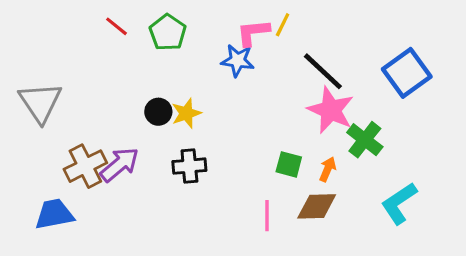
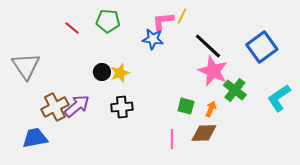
red line: (116, 26) -> (72, 28), moved
green pentagon: (168, 33) -> (108, 21), turned -30
cyan L-shape: (399, 203) -> (279, 98), moved

